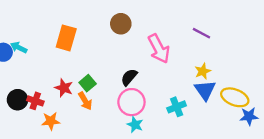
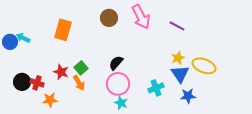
pink arrow: (159, 49) -> (141, 17), moved
yellow ellipse: (235, 97) -> (204, 66), moved
blue star: (249, 116) -> (188, 96), moved

